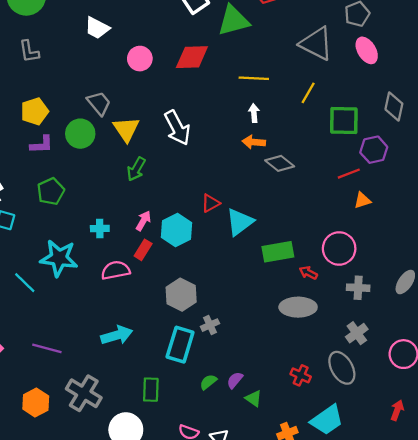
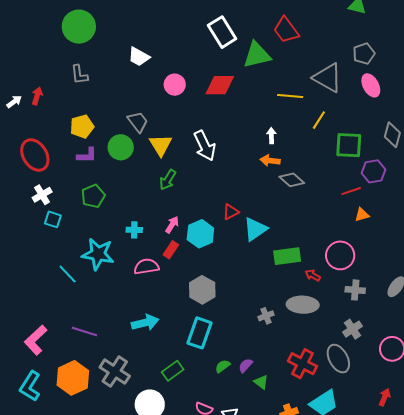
yellow line: (254, 78) -> (290, 96), moved
gray cross: (210, 325) -> (266, 316), moved
red cross: (301, 375) -> (303, 364), size x1.6
green rectangle: (151, 390) -> (173, 371), turned 50
orange hexagon: (36, 403) -> (73, 378), size x1.4

